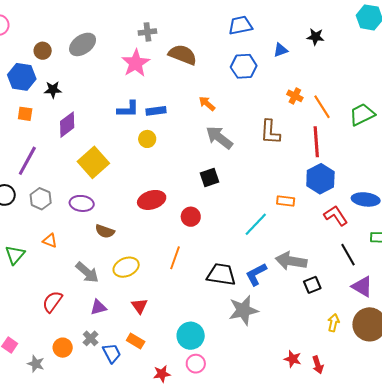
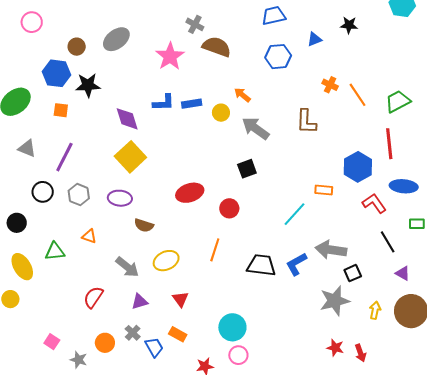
gray cross: (147, 32) -> (195, 24), moved, turned 36
black star: (53, 90) -> (88, 85), size x1.4
purple diamond: (67, 125) -> (127, 119), moved, turned -68
yellow circle: (147, 139) -> (221, 113), moved
red line: (316, 142) -> (389, 144), moved
green triangle: (15, 255) -> (55, 251), turned 45
purple triangle: (362, 286) -> (403, 273), size x0.7
gray star: (243, 310) -> (335, 301), moved

